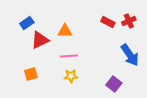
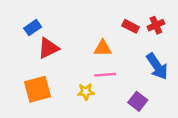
orange triangle: (65, 31) -> (103, 48), moved
pink line: (69, 56) -> (105, 75), moved
orange square: (31, 74) -> (37, 89), size x1.6

